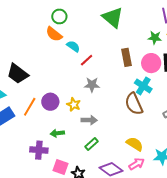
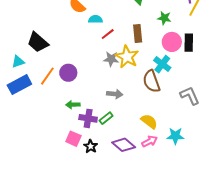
green star: (155, 38) -> (164, 18), moved
cyan semicircle: (73, 46) -> (95, 19), turned -40
brown rectangle: (127, 57) -> (138, 34), moved
yellow star: (74, 105) -> (127, 57), moved, size x1.6
gray arrow: (89, 120) -> (115, 94), moved
purple cross: (39, 150) -> (88, 118), moved

